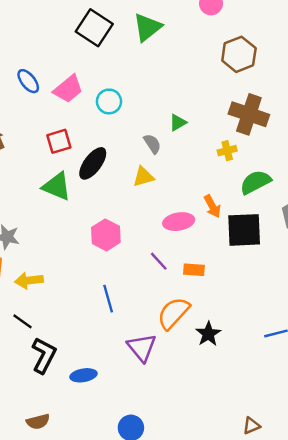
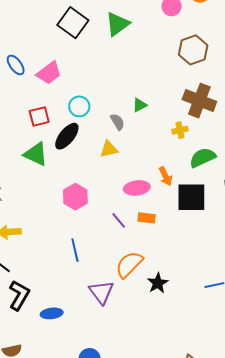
cyan circle: (109, 101) -> (79, 106), moved
orange rectangle: (194, 270) -> (147, 218), moved

